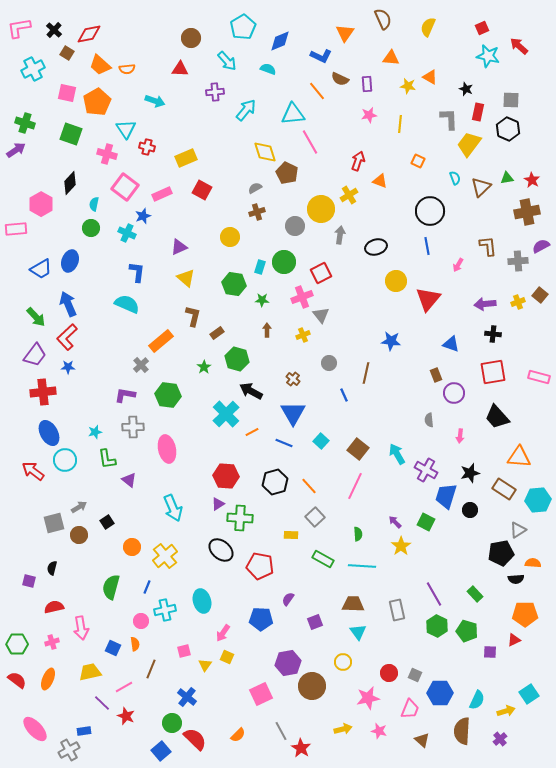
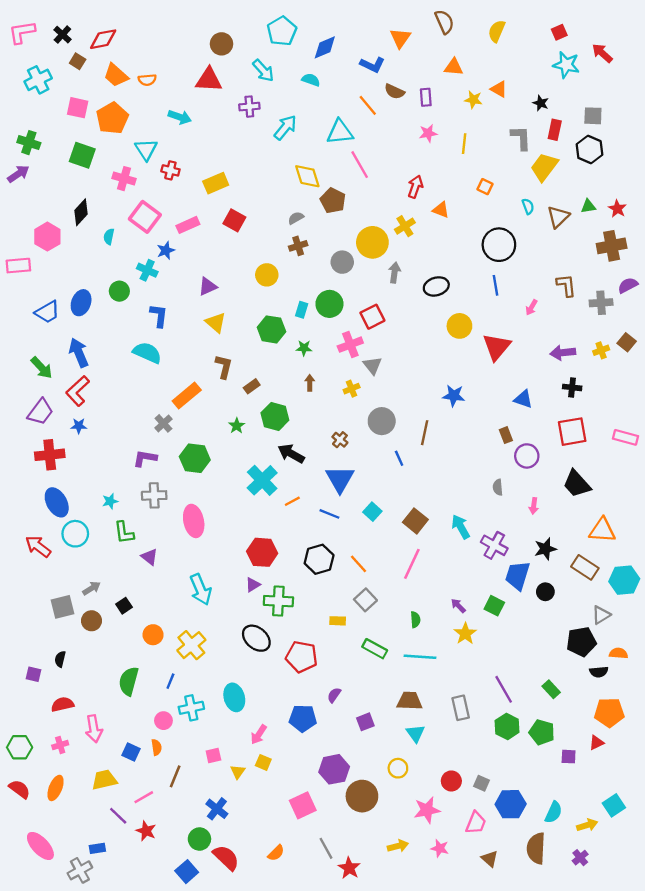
red triangle: (180, 69) -> (209, 80), size x1.4
green circle: (91, 228) -> (119, 291), moved
gray circle: (329, 363) -> (382, 421), size x1.5

